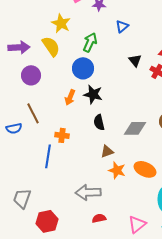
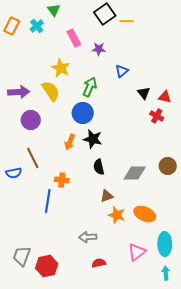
black triangle: (135, 60) -> (144, 93), moved
gray arrow: (88, 192) -> (88, 237), size x0.7
gray trapezoid: (22, 198) -> (22, 256), moved
pink triangle: (137, 224) -> (137, 252), moved

